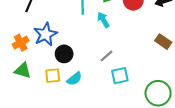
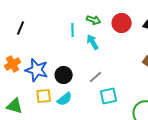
blue star: (45, 34) -> (37, 70), moved, turned -30
black circle: (64, 54) -> (64, 75), moved
green triangle: (23, 70) -> (15, 106), moved

